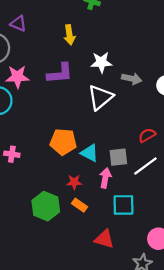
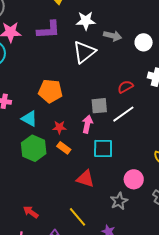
cyan triangle: (90, 153) -> (29, 119), moved

